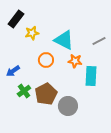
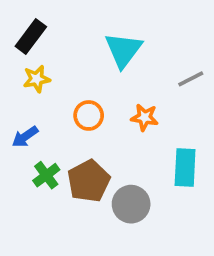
yellow star: (32, 33) -> (37, 79), moved
cyan triangle: (64, 40) -> (123, 50), moved, turned 40
cyan rectangle: (91, 76) -> (185, 168), moved

